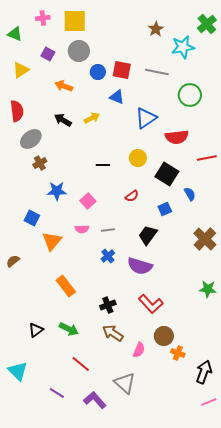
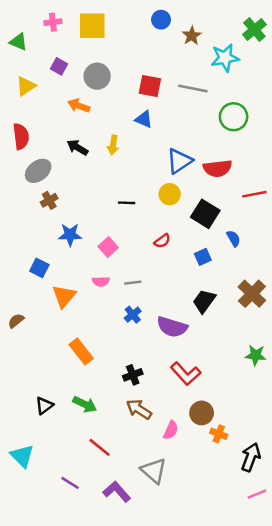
gray circle: (79, 51) -> (97, 76), moved
blue circle: (98, 72) -> (161, 20), moved
yellow arrow: (92, 118) -> (113, 145), turned 126
blue triangle: (146, 118) -> (179, 161), moved
black trapezoid: (148, 235) -> (204, 301), moved

